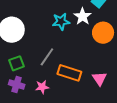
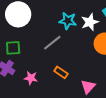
gray line: (47, 57) -> (52, 43), moved
orange rectangle: (69, 73) -> (61, 72), size x0.6

